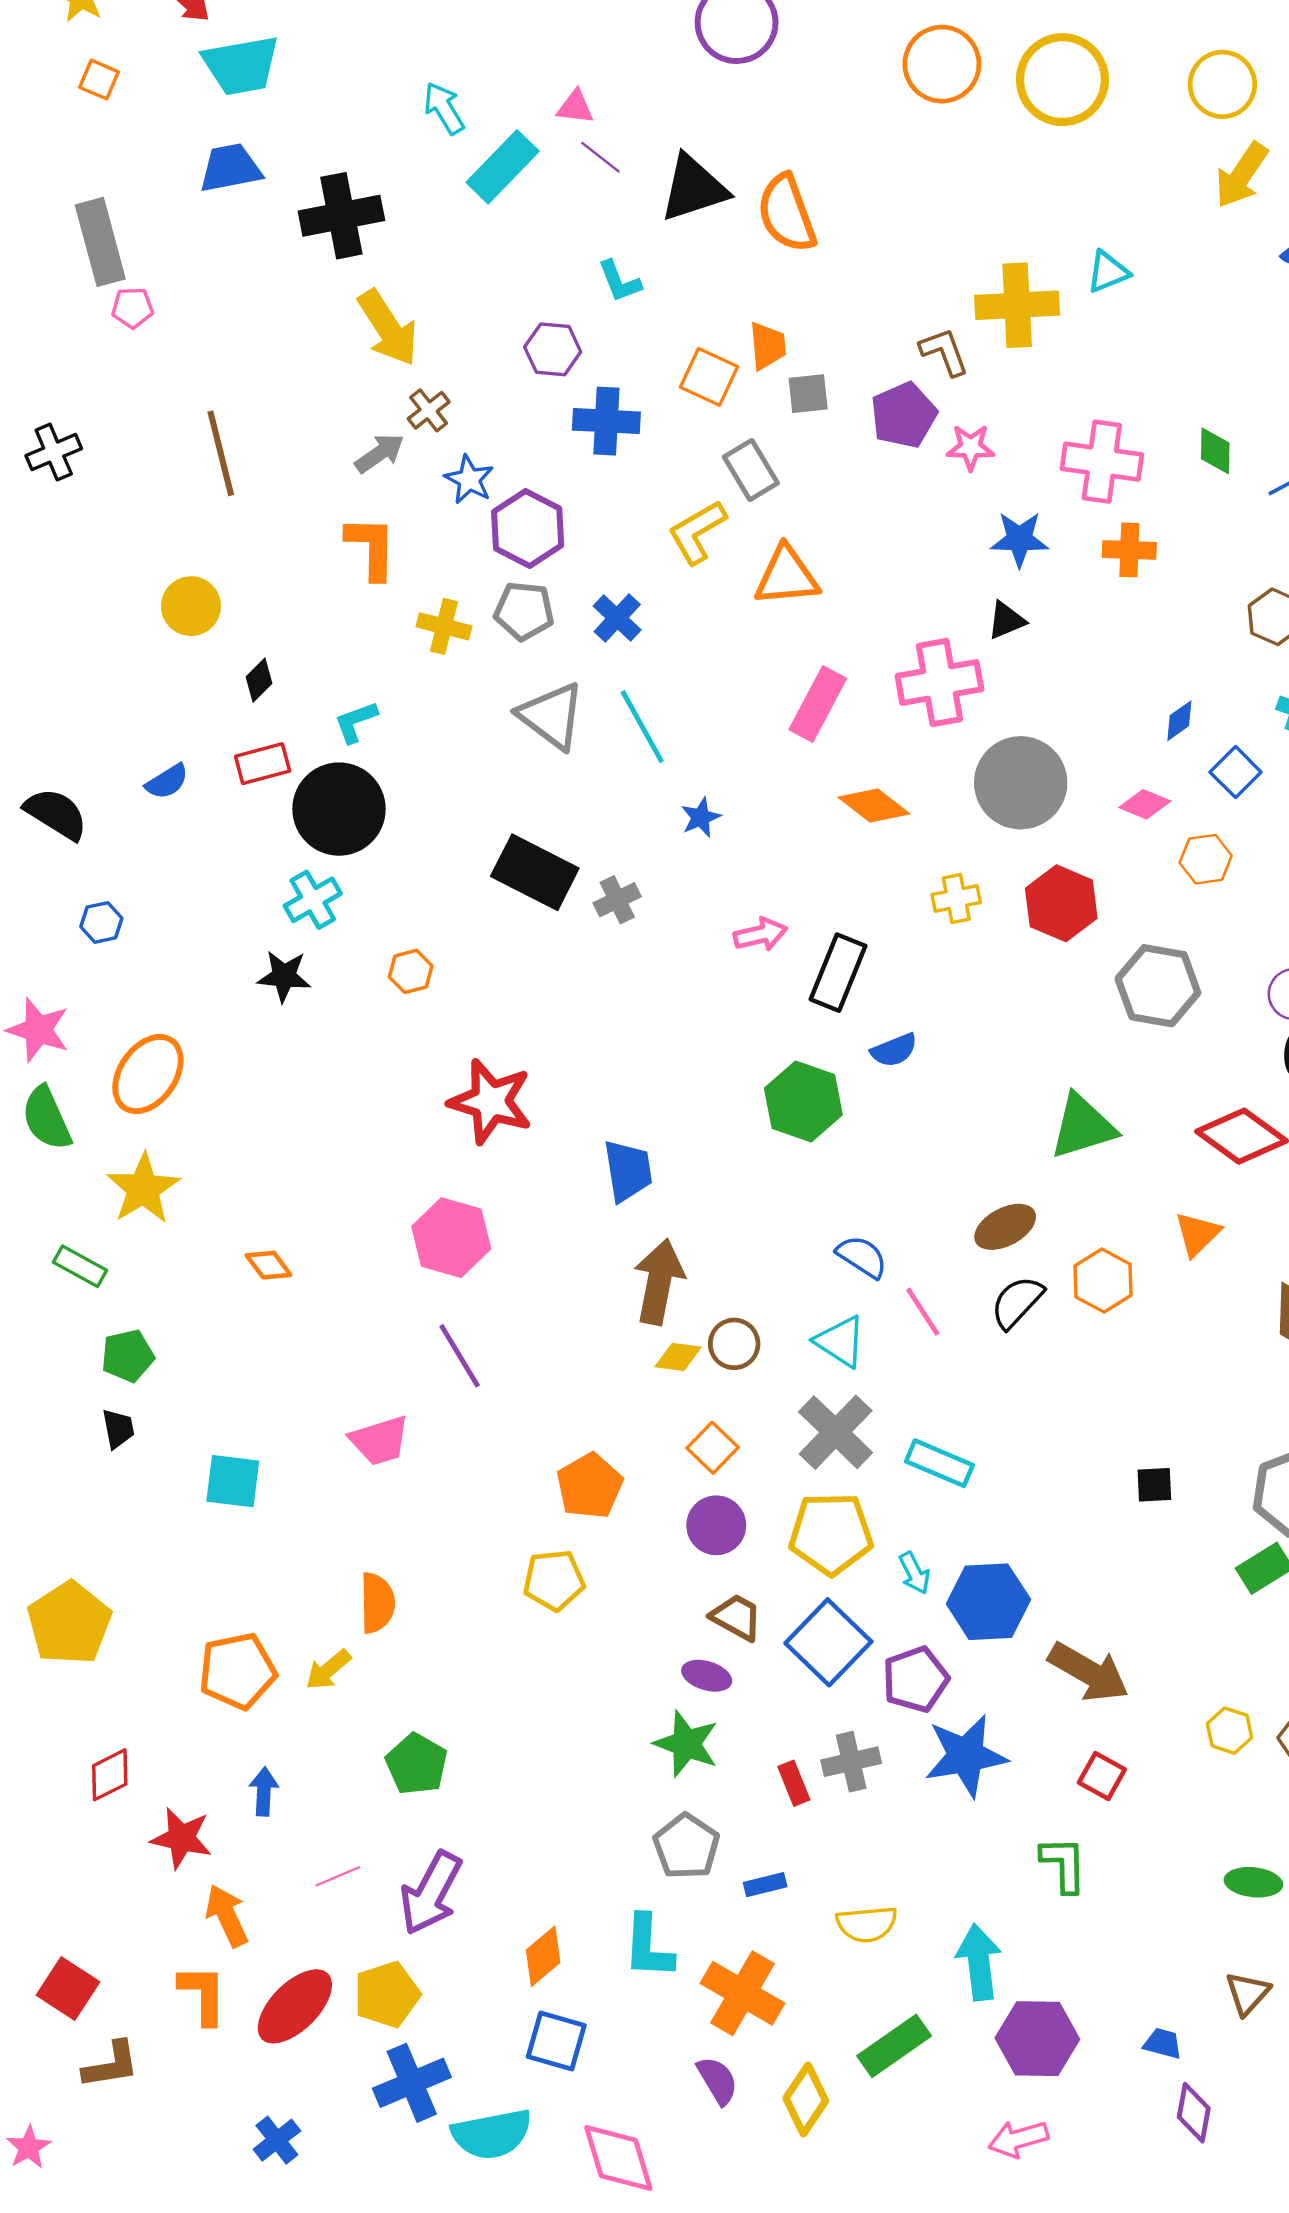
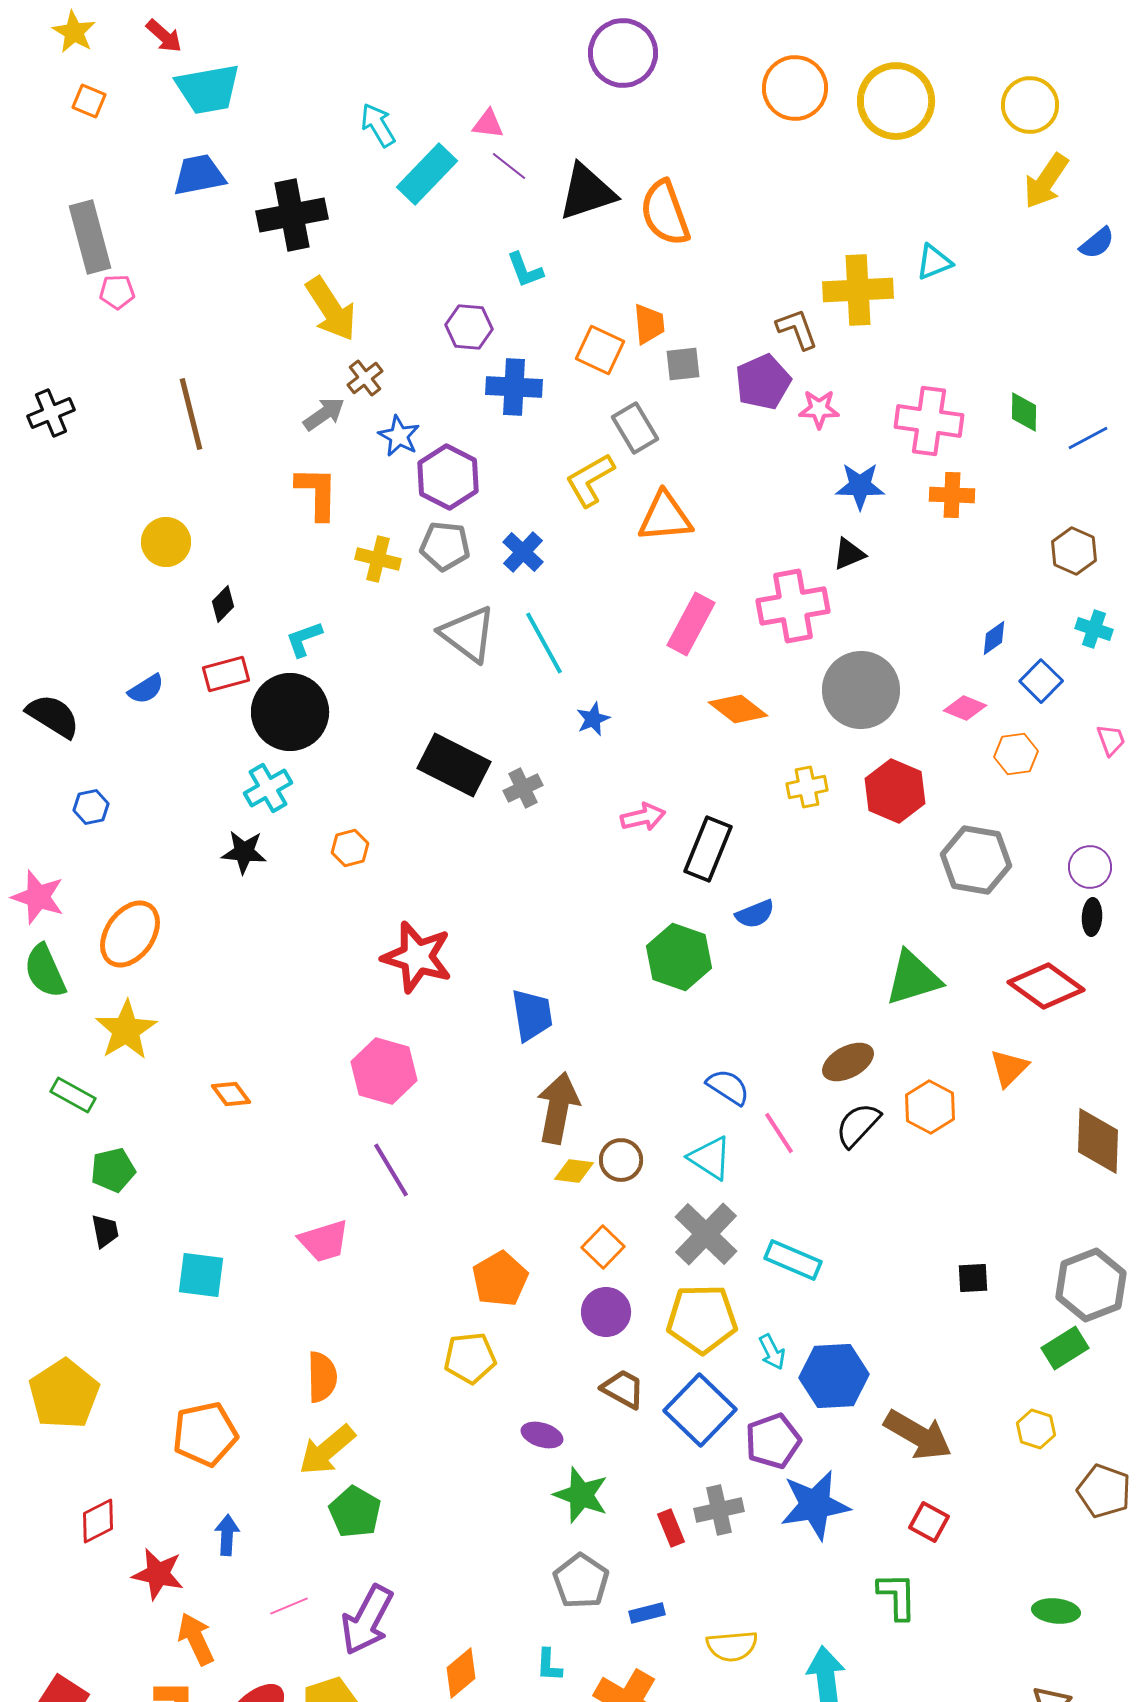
yellow arrow: (328, 1670) -> (327, 1450), moved, size x1.5
purple ellipse: (707, 1676) -> (542, 1435), moved
yellow hexagon: (1230, 1731) -> (1036, 1429), moved
cyan L-shape: (648, 1947) -> (549, 1665), size x0.6

